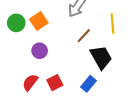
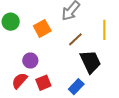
orange square: (39, 21) -> (42, 28), moved
purple circle: (40, 51) -> (30, 61), moved

